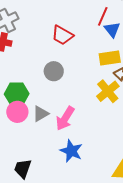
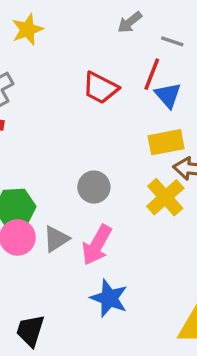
red trapezoid: (62, 35) -> (100, 88), moved
gray circle: (54, 71) -> (94, 187), moved

